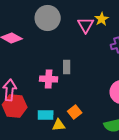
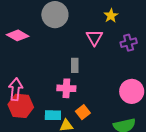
pink triangle: (86, 25) -> (94, 37), moved
pink cross: (49, 79) -> (66, 88), moved

